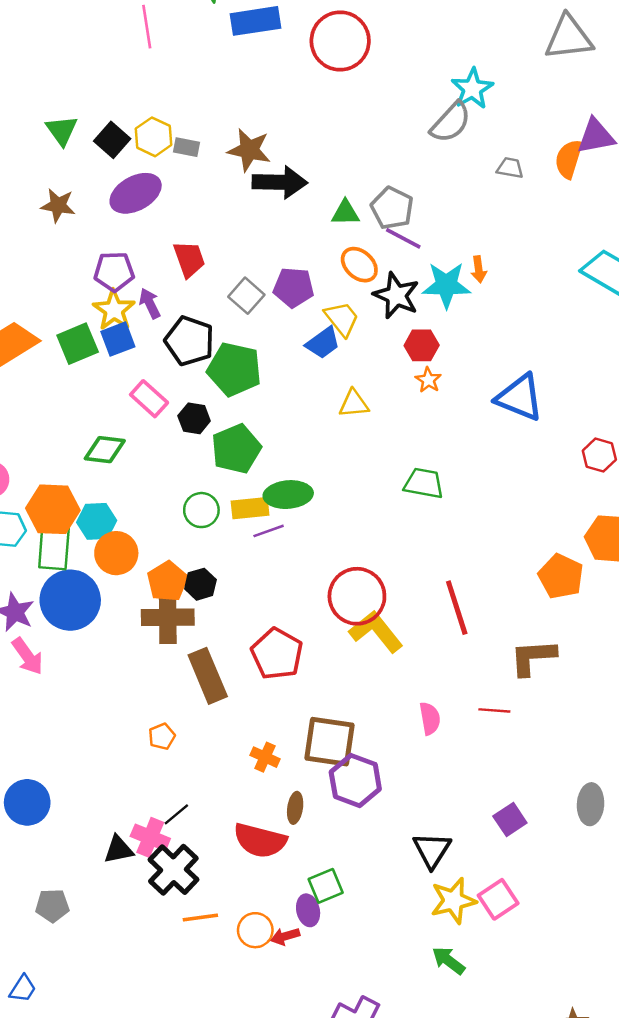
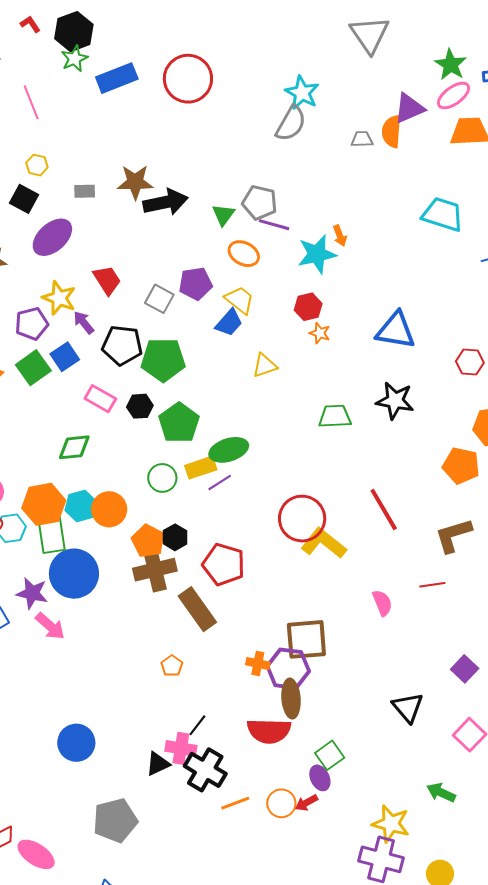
gray triangle: (569, 38) -> (370, 34), turned -45
yellow hexagon: (154, 137) -> (37, 165), moved, size x0.7
gray trapezoid: (510, 168) -> (362, 139), moved
green triangle: (345, 213) -> (223, 215), turned -40
purple pentagon: (114, 272) -> (32, 324), moved
black star: (396, 295) -> (395, 401), moved
yellow star: (114, 310) -> (59, 298), moved
orange circle: (116, 553) -> (109, 509), moved
red pentagon: (277, 654) -> (224, 564), moved
purple hexagon: (355, 781) -> (288, 669), moved
brown ellipse: (295, 808) -> (291, 699), size x1.5
yellow star: (453, 901) -> (391, 824), moved, turned -30
gray pentagon: (52, 906) -> (115, 821), size x1.6

